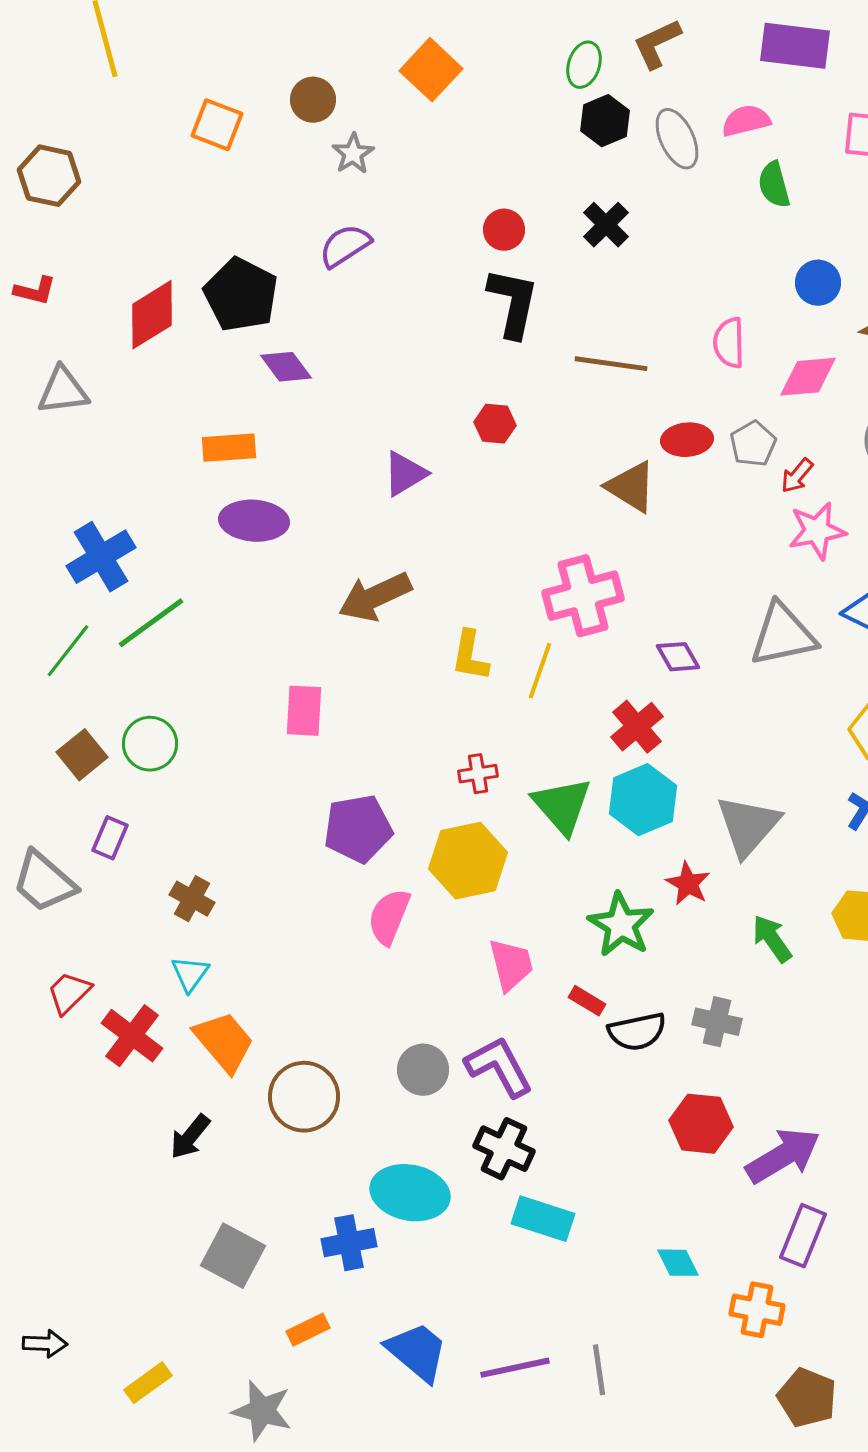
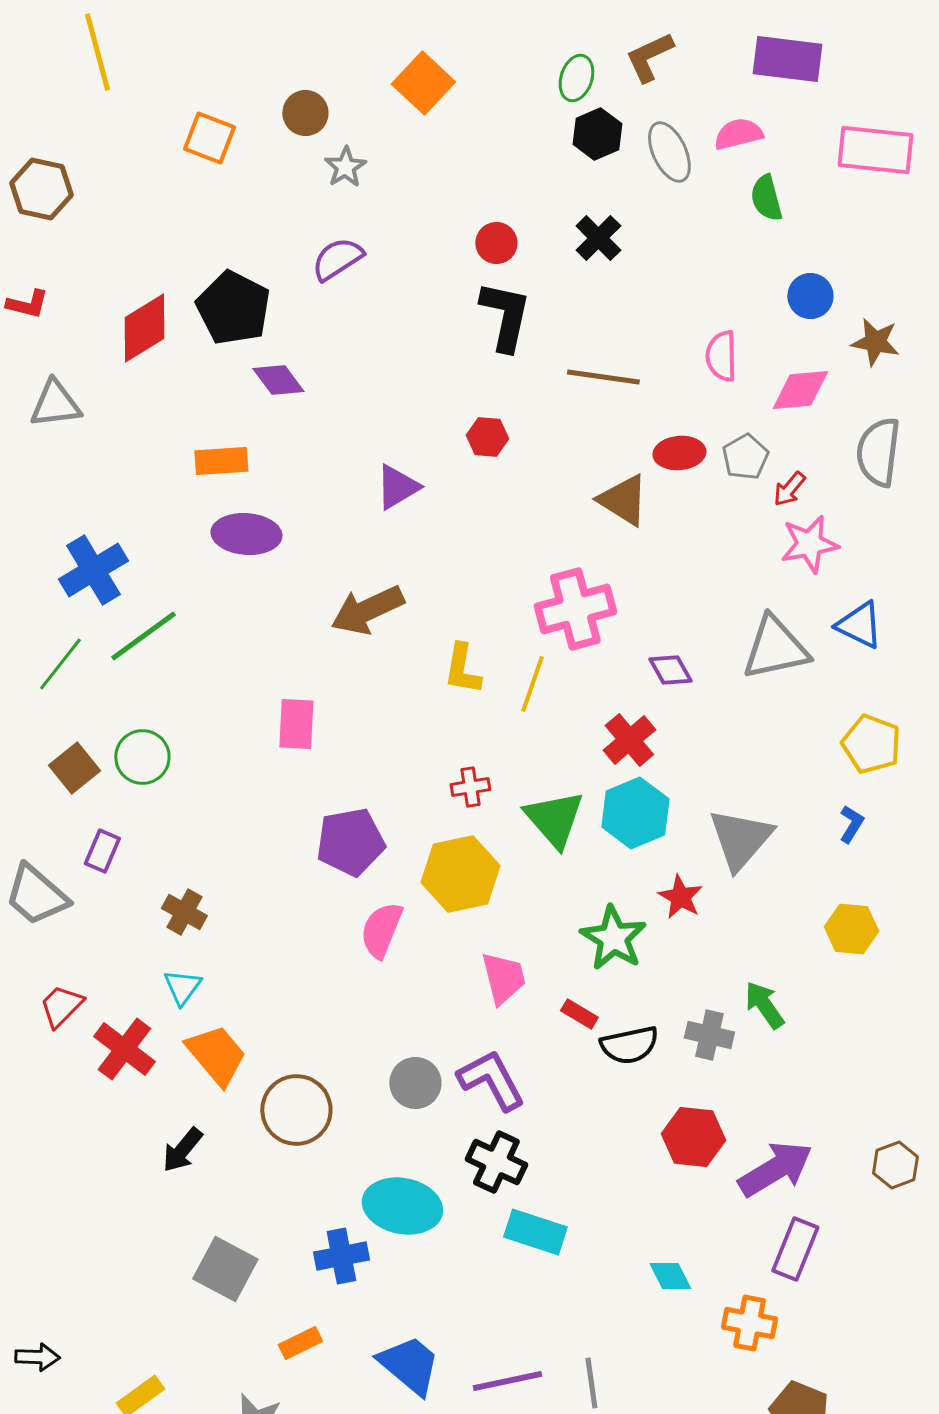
green arrow: (772, 939) -> (764, 1005), moved

